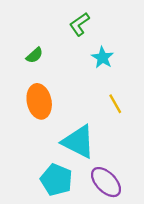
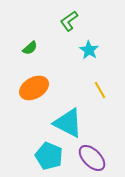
orange ellipse: (39, 101) -> (34, 88), turned 72

